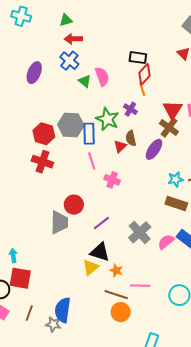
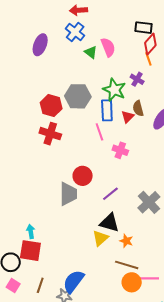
blue rectangle: (89, 134) -> (107, 110), moved
cyan arrow: (13, 255) -> (31, 232), moved
pink line: (140, 286) -> (149, 278), moved
blue semicircle: (63, 310) -> (74, 281), turned 30

